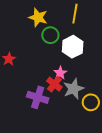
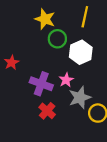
red cross: (54, 84) -> (47, 111), moved
purple cross: (38, 97) -> (41, 84), moved

